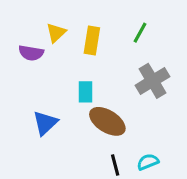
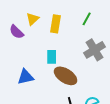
purple semicircle: (31, 53) -> (17, 32), turned 35
blue triangle: (45, 123) -> (26, 77), turned 30

